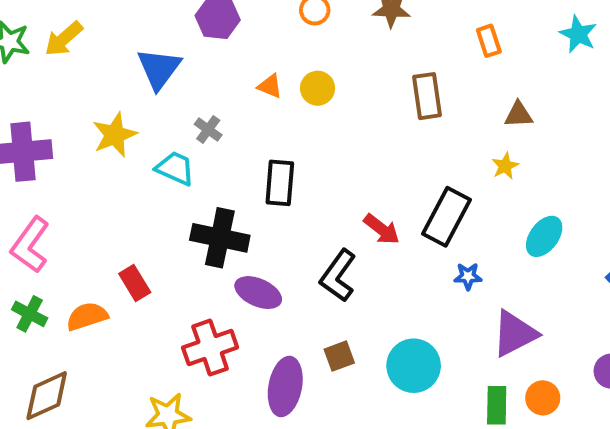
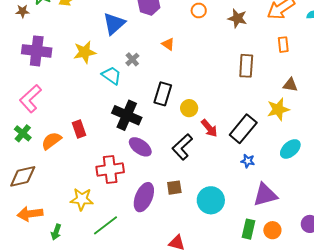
yellow circle: (318, 88) -> (189, 108), moved
yellow star: (505, 166) -> (278, 109), size x1.6
orange semicircle: (87, 316) -> (51, 141), turned -30

